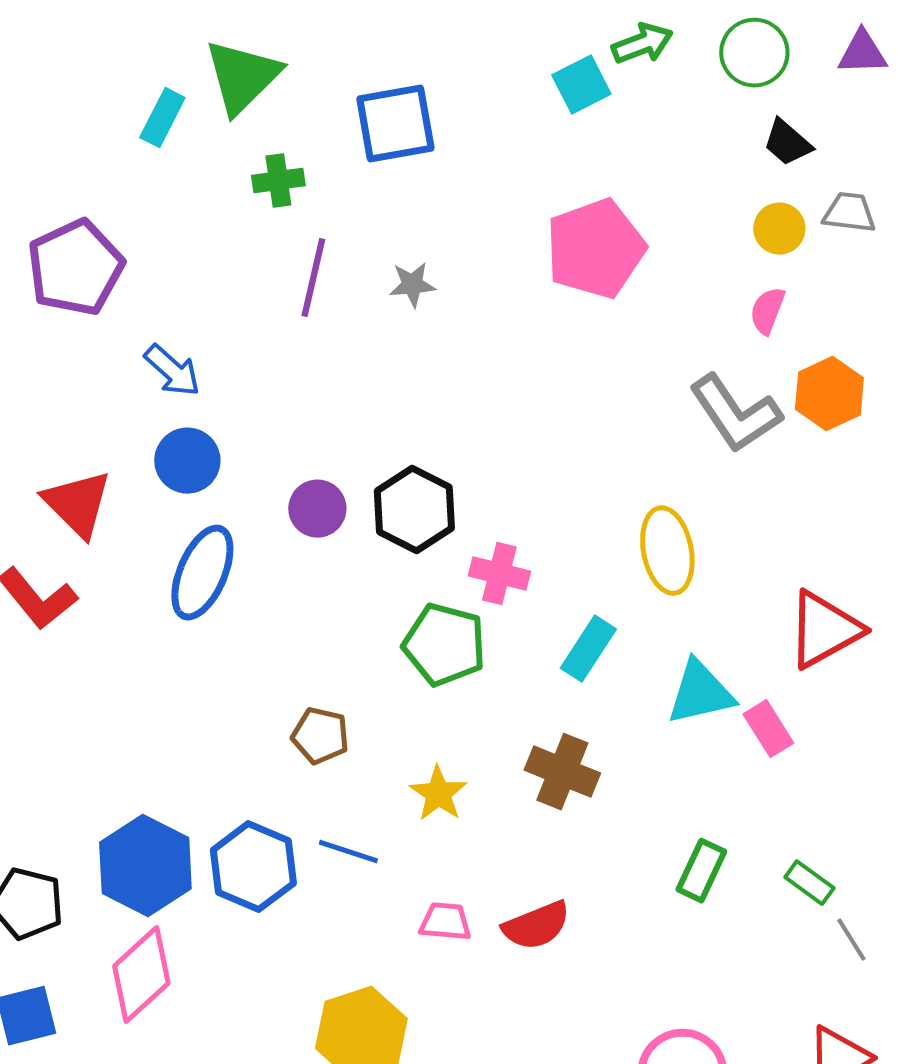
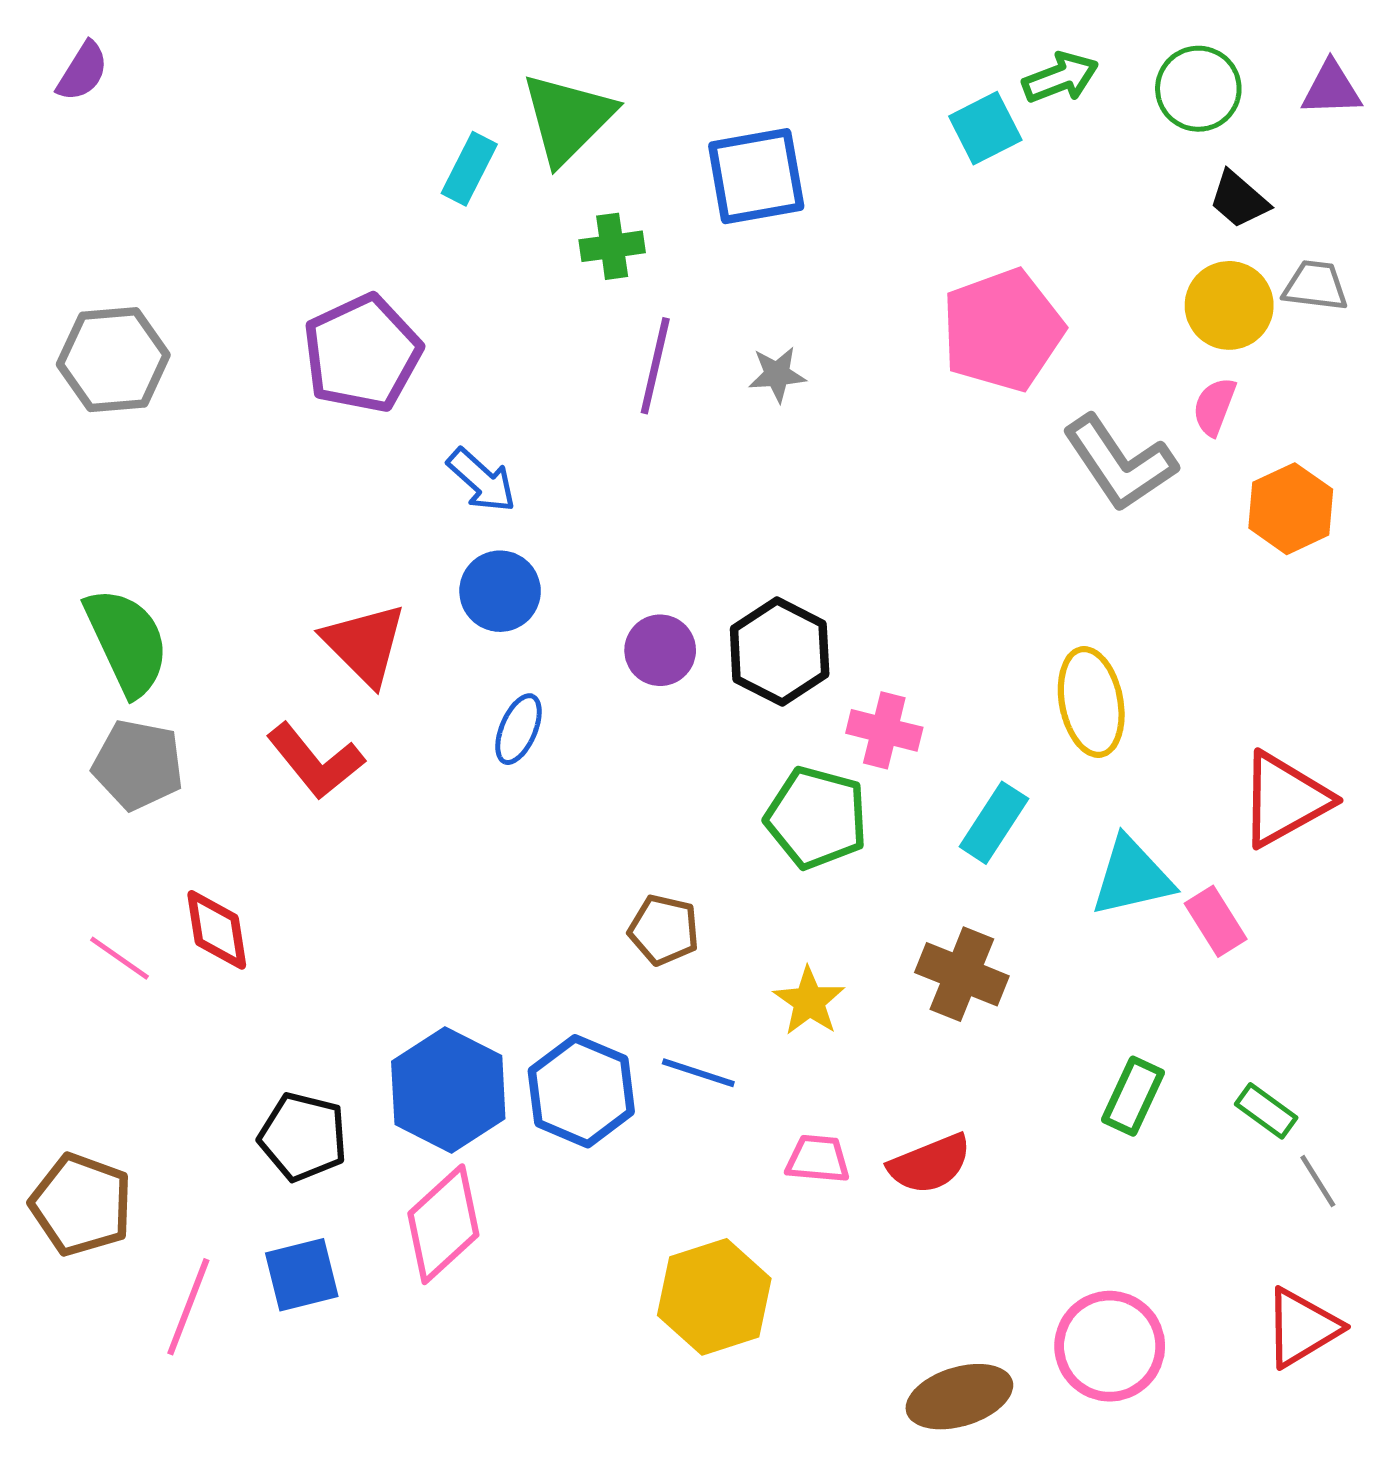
yellow circle: (779, 229) -> (1229, 305), size x1.4
gray L-shape: (735, 414) -> (1120, 463), moved
blue ellipse: (202, 573) -> (519, 729), size x0.6

